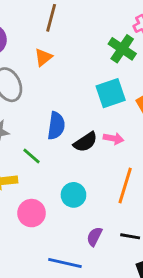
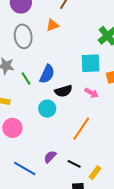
pink arrow: (113, 138) -> (92, 93), moved
green line: (31, 156) -> (26, 78), moved
cyan circle: (73, 195) -> (47, 109), moved

